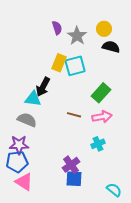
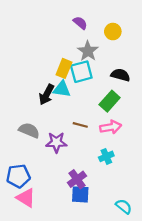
purple semicircle: (57, 28) -> (80, 23), moved, turned -32
gray star: (77, 36) -> (88, 51), moved
black semicircle: (111, 47) -> (120, 75), moved
cyan triangle: (33, 99) -> (62, 89), moved
purple star: (19, 145) -> (56, 142), moved

